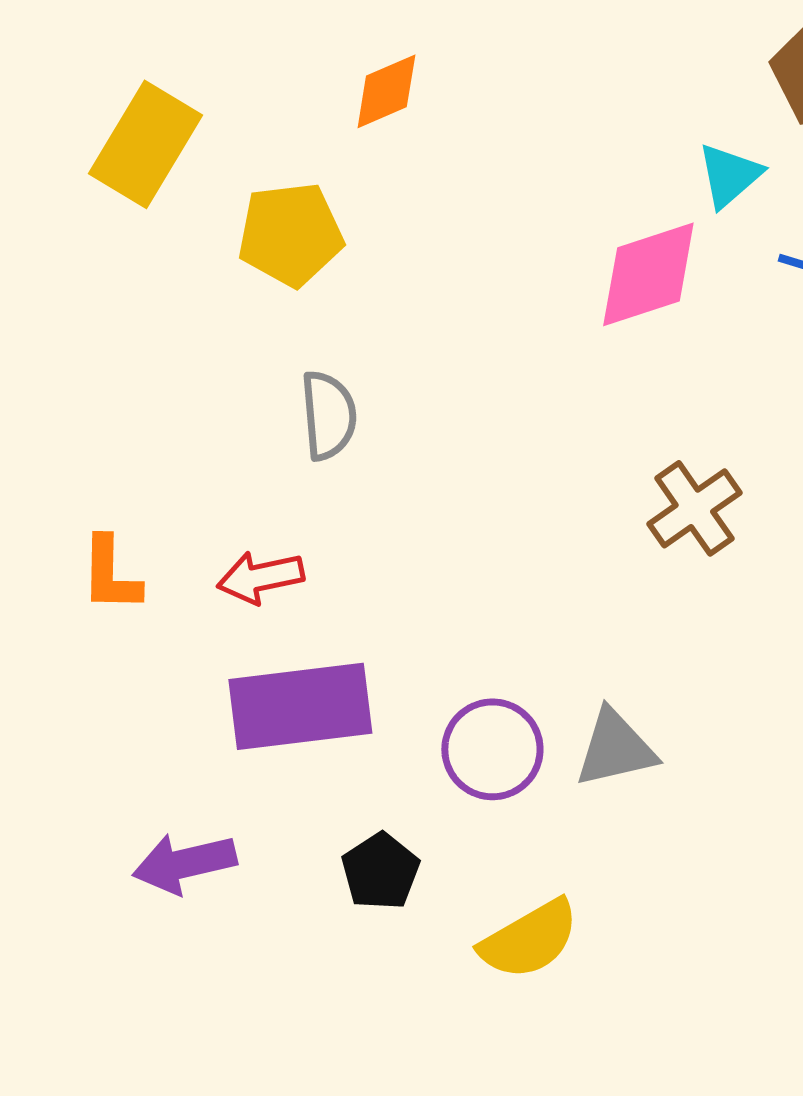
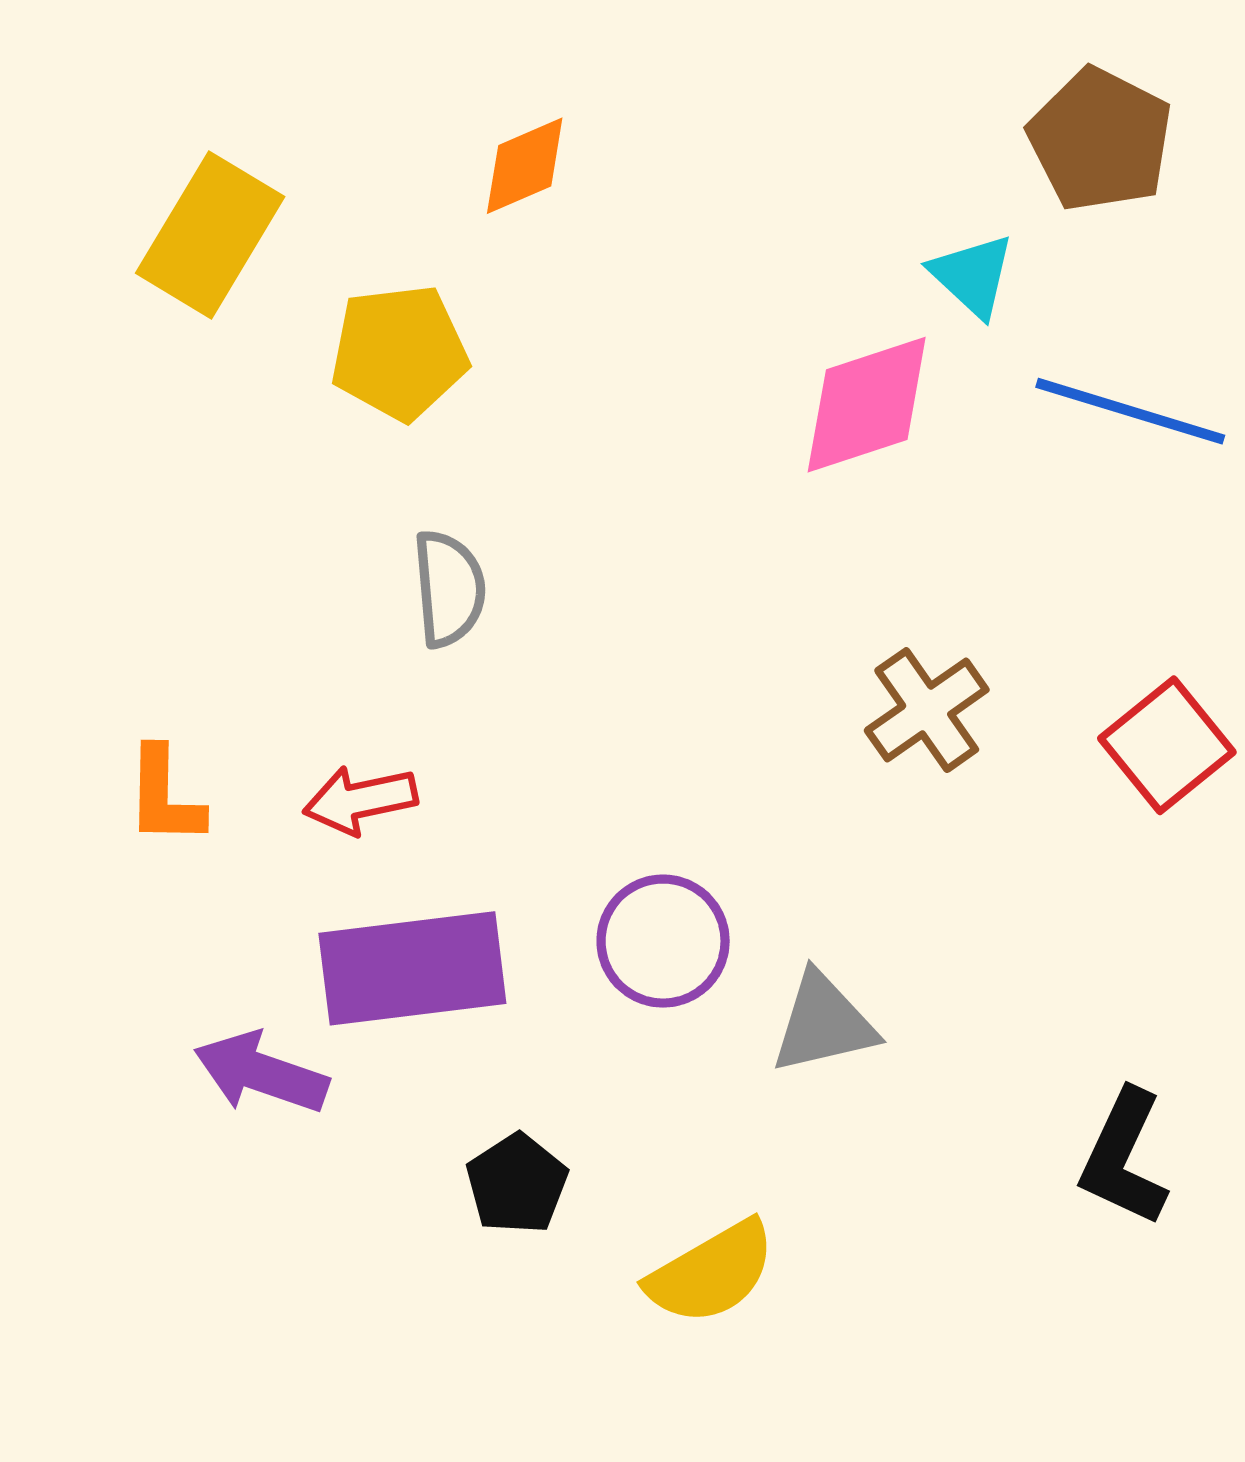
cyan triangle: (729, 175) -> (972, 275), turned -36
purple circle: (492, 749) -> (663, 941), moved
purple arrow: (184, 863) -> (261, 1073), moved, turned 32

